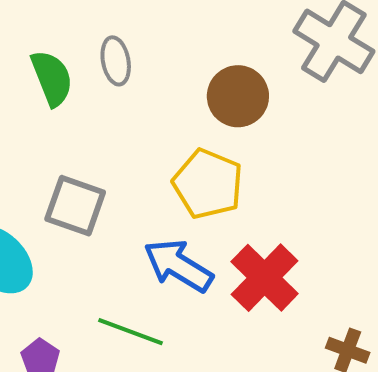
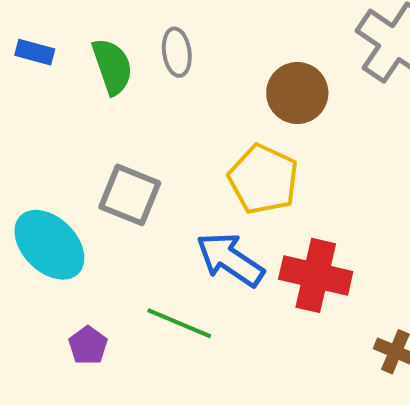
red cross: (265, 278) -> (316, 275), turned -34

